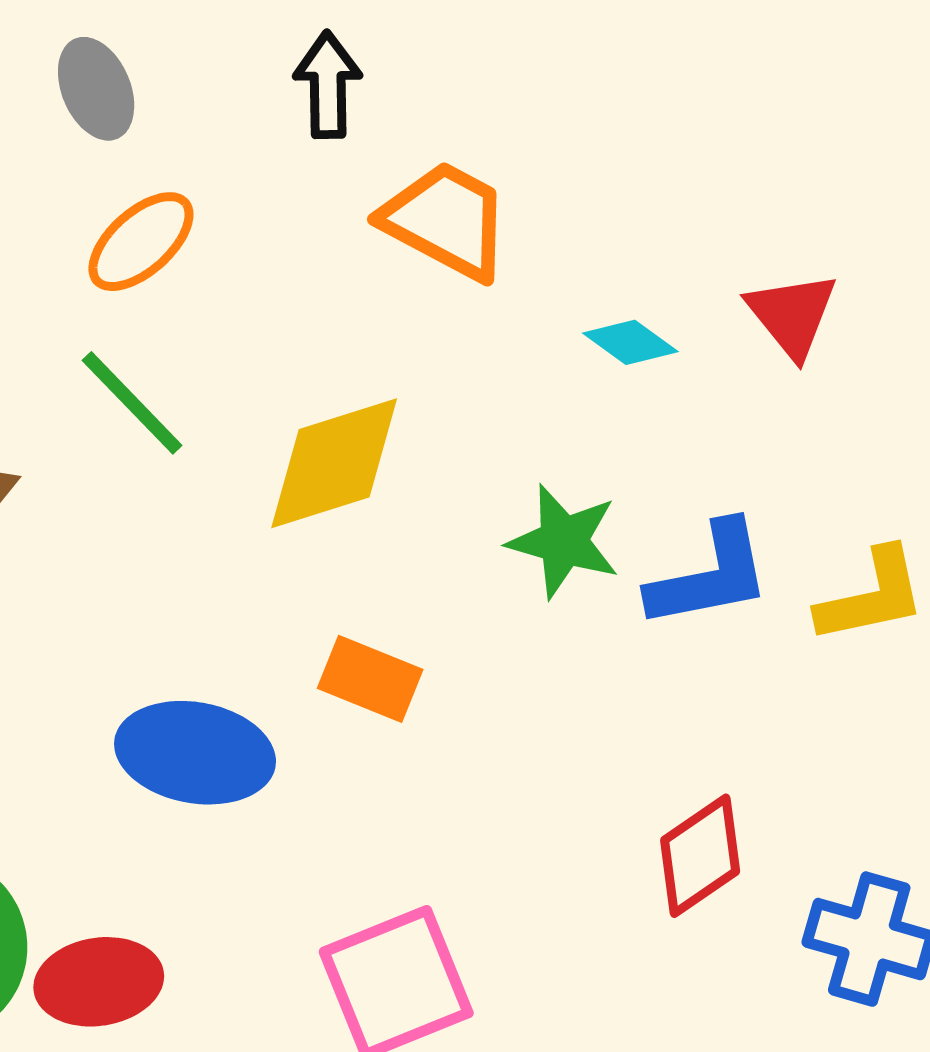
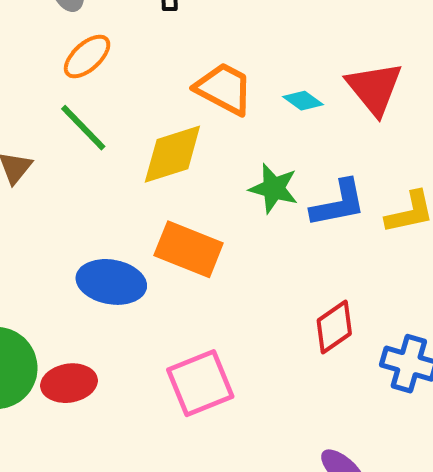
orange trapezoid: (446, 220) -> (224, 89), moved
red triangle: (792, 315) -> (374, 88), size x1.4
orange rectangle: (370, 679) -> (189, 249), size x1.5

